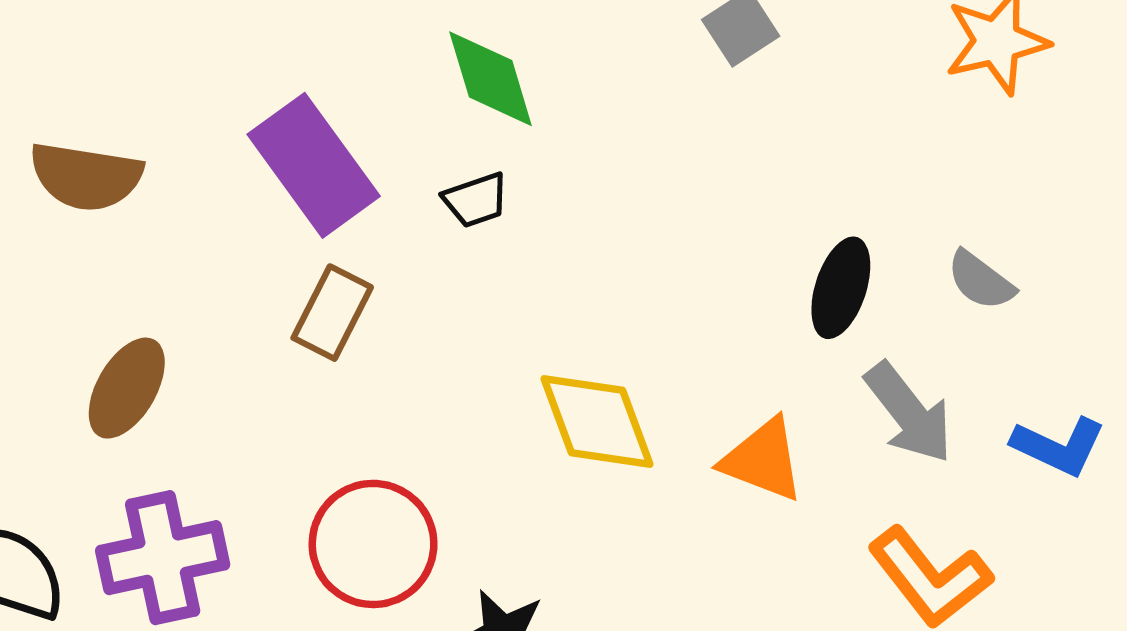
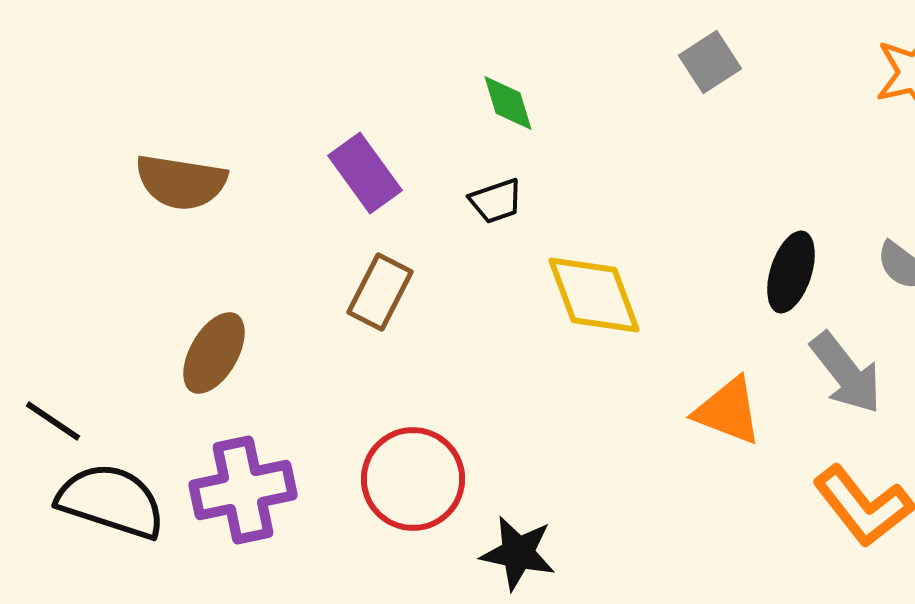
green diamond: (491, 79) -> (508, 103), size x0.7
purple rectangle: (314, 165) -> (365, 173), size x0.7
yellow diamond: (597, 421) -> (594, 295), moved

